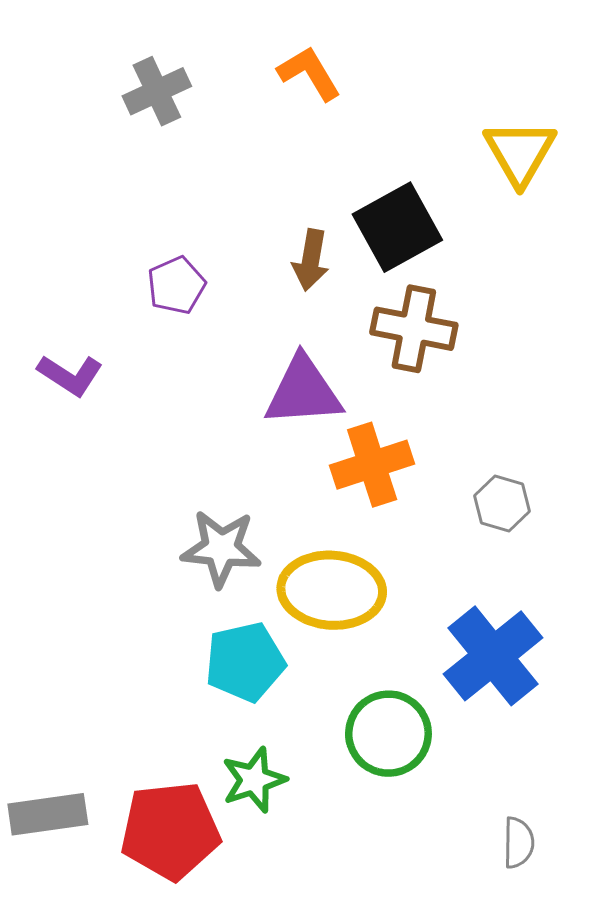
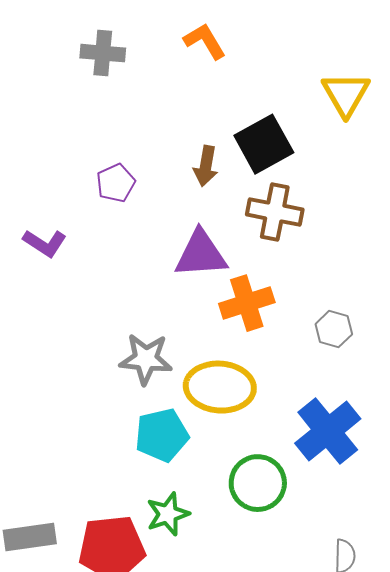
gray cross: (157, 91) -> (103, 53), turned 30

